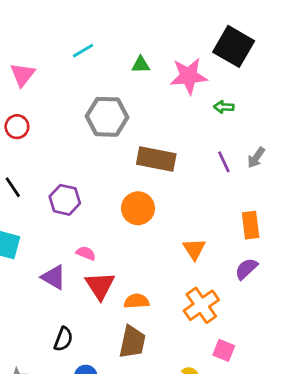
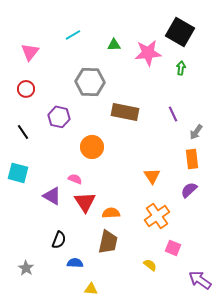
green arrow: (224, 107) -> (181, 68), moved, turned 96
gray arrow: (256, 158) -> (196, 132), moved
purple hexagon: (65, 200) -> (59, 117), moved
orange circle: (138, 208) -> (92, 147), moved

